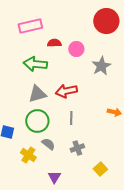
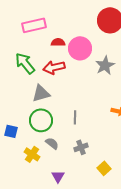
pink circle: (76, 49) -> (80, 48), size x1.5
green arrow: (35, 64) -> (25, 63), moved, turned 45
red arrow: (66, 91) -> (54, 67), moved

